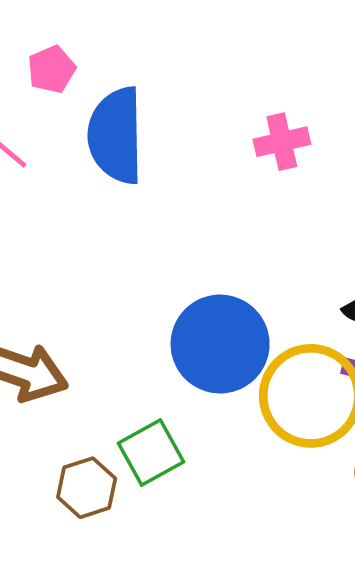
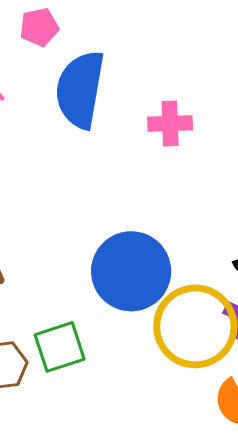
pink cross: (282, 142) -> (170, 123), moved

